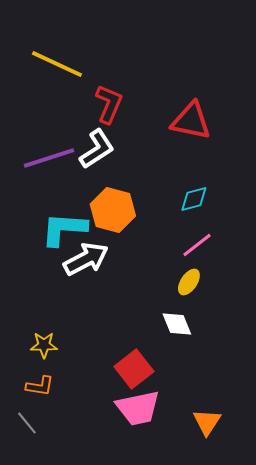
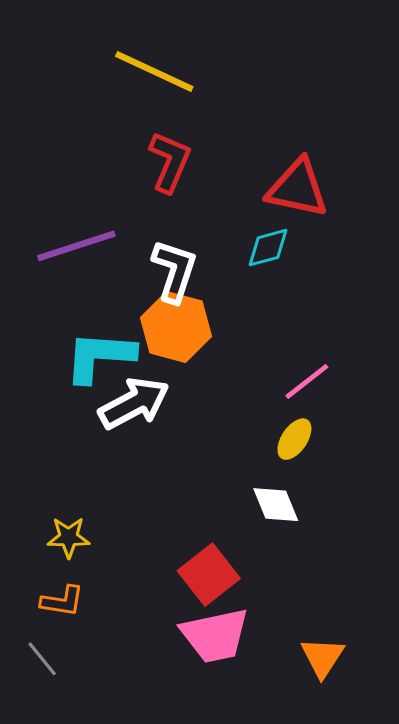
yellow line: (57, 64) -> (154, 71), moved
white L-shape: (97, 149) -> (174, 271), moved, turned -39
cyan diamond: (194, 199) -> (268, 248), moved

